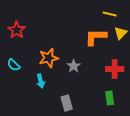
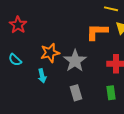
gray star: (74, 66) -> (75, 61), size x1.6
gray rectangle: (67, 103) -> (76, 93), moved

